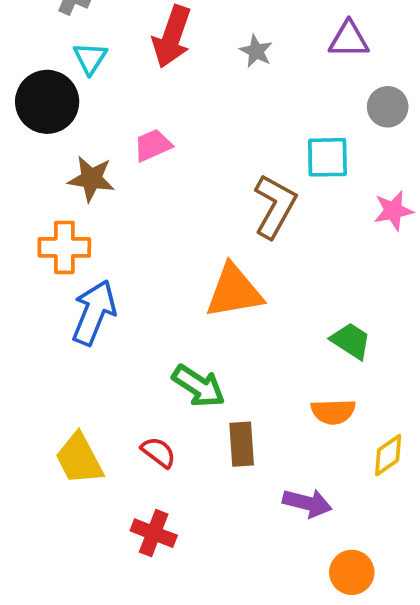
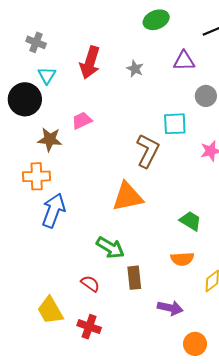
yellow trapezoid: (79, 459) -> (50, 310), moved

